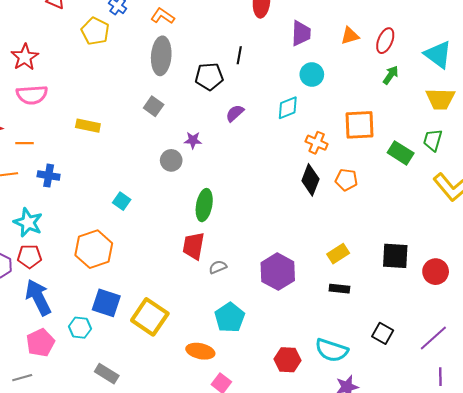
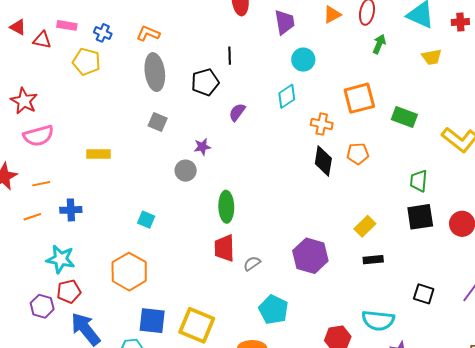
yellow trapezoid: (440, 99) -> (432, 57), size x0.7
green trapezoid: (433, 140) -> (419, 181), moved

